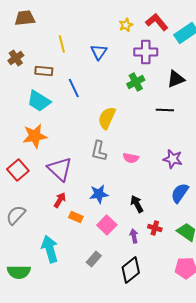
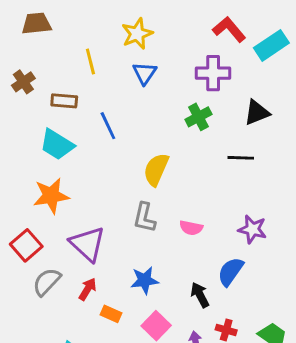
yellow star: (126, 25) -> (137, 34), moved, size x1.5
blue semicircle: (180, 193) -> (231, 272), moved
gray semicircle: (16, 215) -> (47, 282), moved

